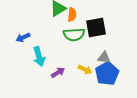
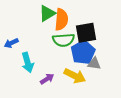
orange semicircle: (72, 15) -> (61, 19), size x1.5
yellow arrow: (85, 70) -> (75, 76), size x1.5
blue pentagon: (107, 74) -> (83, 52), moved

